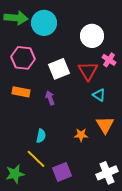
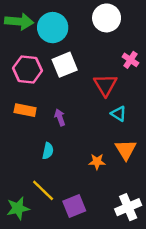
white circle: (92, 36) -> (107, 18), moved
pink cross: (109, 60) -> (130, 60), moved
white square: (59, 69) -> (65, 65), moved
cyan semicircle: (41, 136) -> (48, 151), moved

